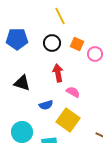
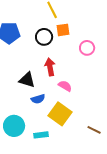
orange square: (77, 44) -> (63, 30), moved, turned -32
black triangle: (22, 83) -> (27, 80), moved

